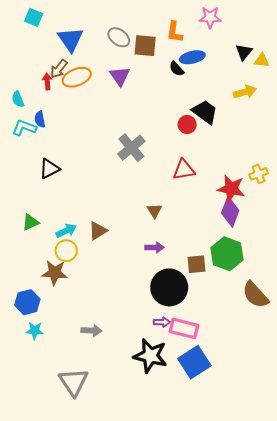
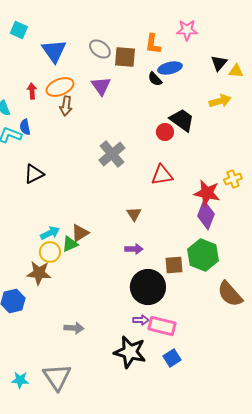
brown arrow: (59, 69) -> (66, 106), moved, turned -30
green triangle: (30, 222) -> (70, 244), moved
cyan star: (35, 331) -> (20, 380), moved
blue square: (194, 362) -> (172, 358), size x0.6

